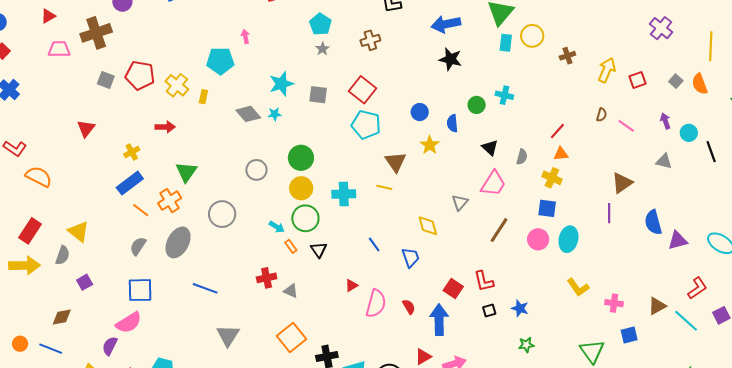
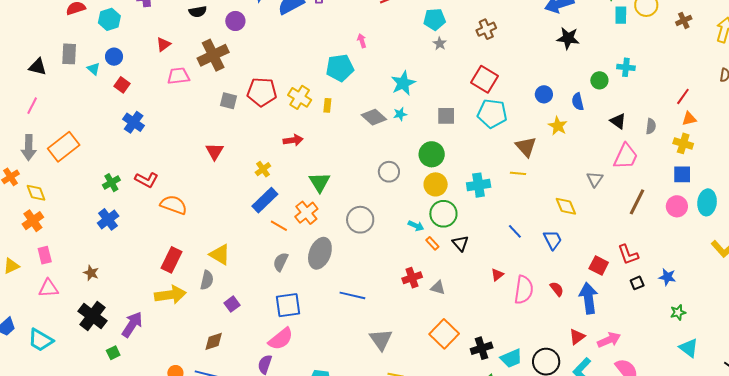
cyan pentagon: (320, 24) -> (435, 19), turned -30
gray square: (318, 95) -> (446, 116), moved

